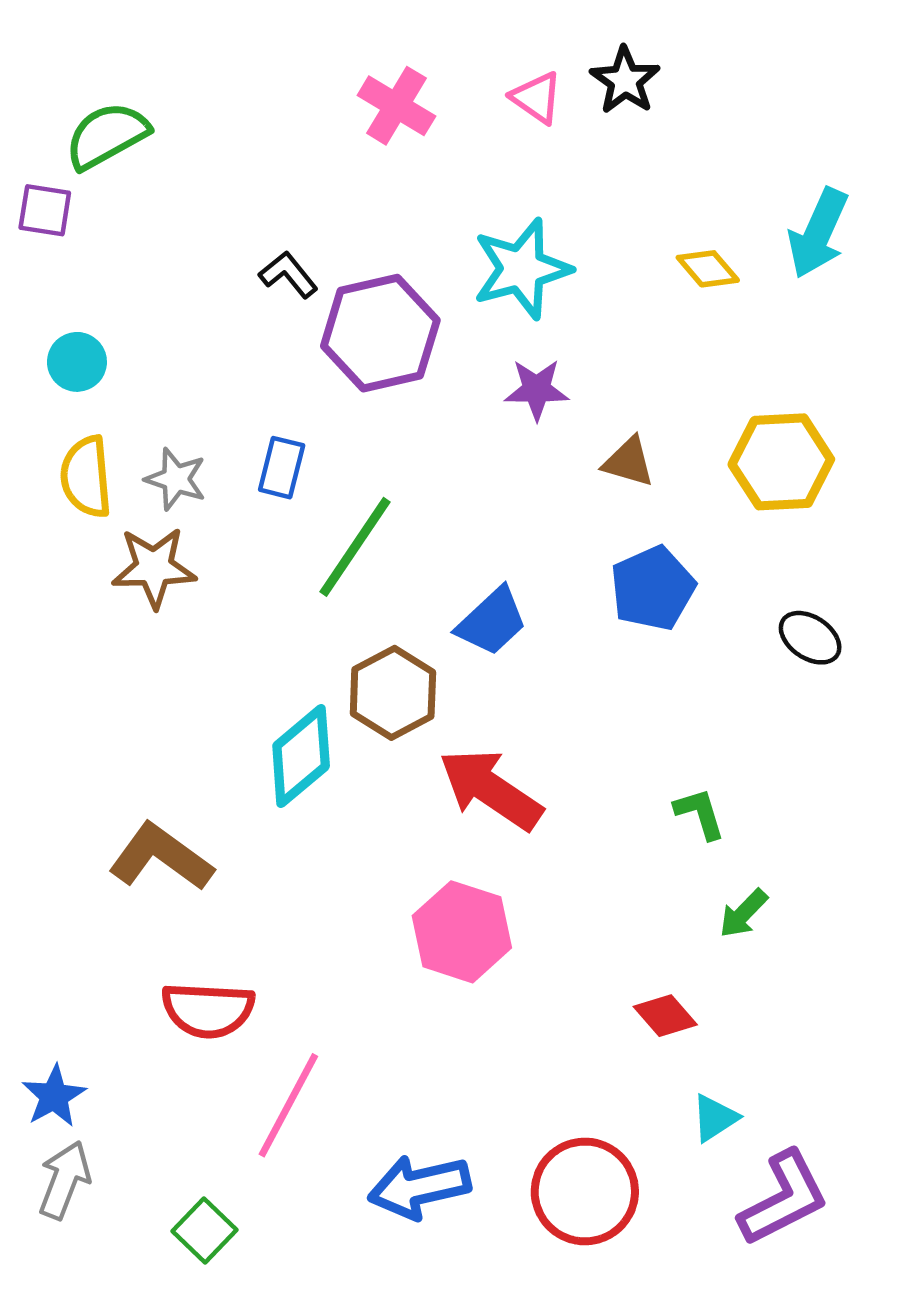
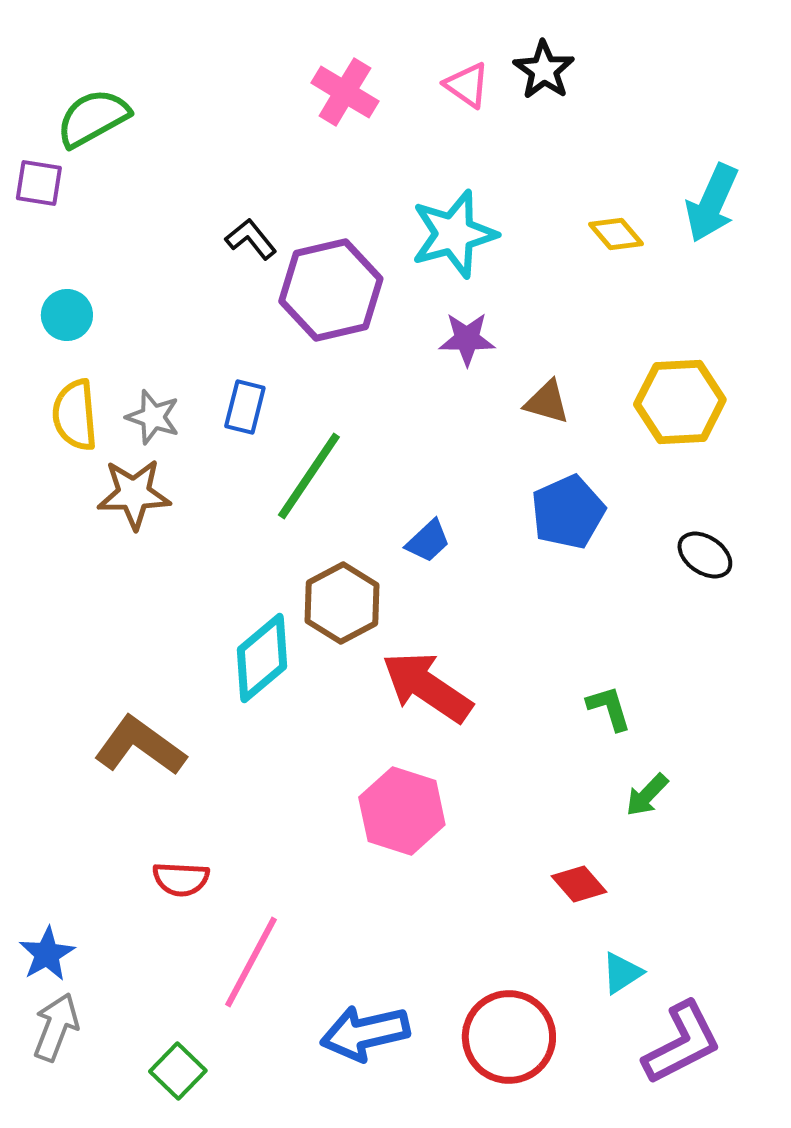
blue trapezoid: (492, 622) -> (428, 541), size x0.7
red semicircle: (208, 1010) -> (181, 879), size x0.7

